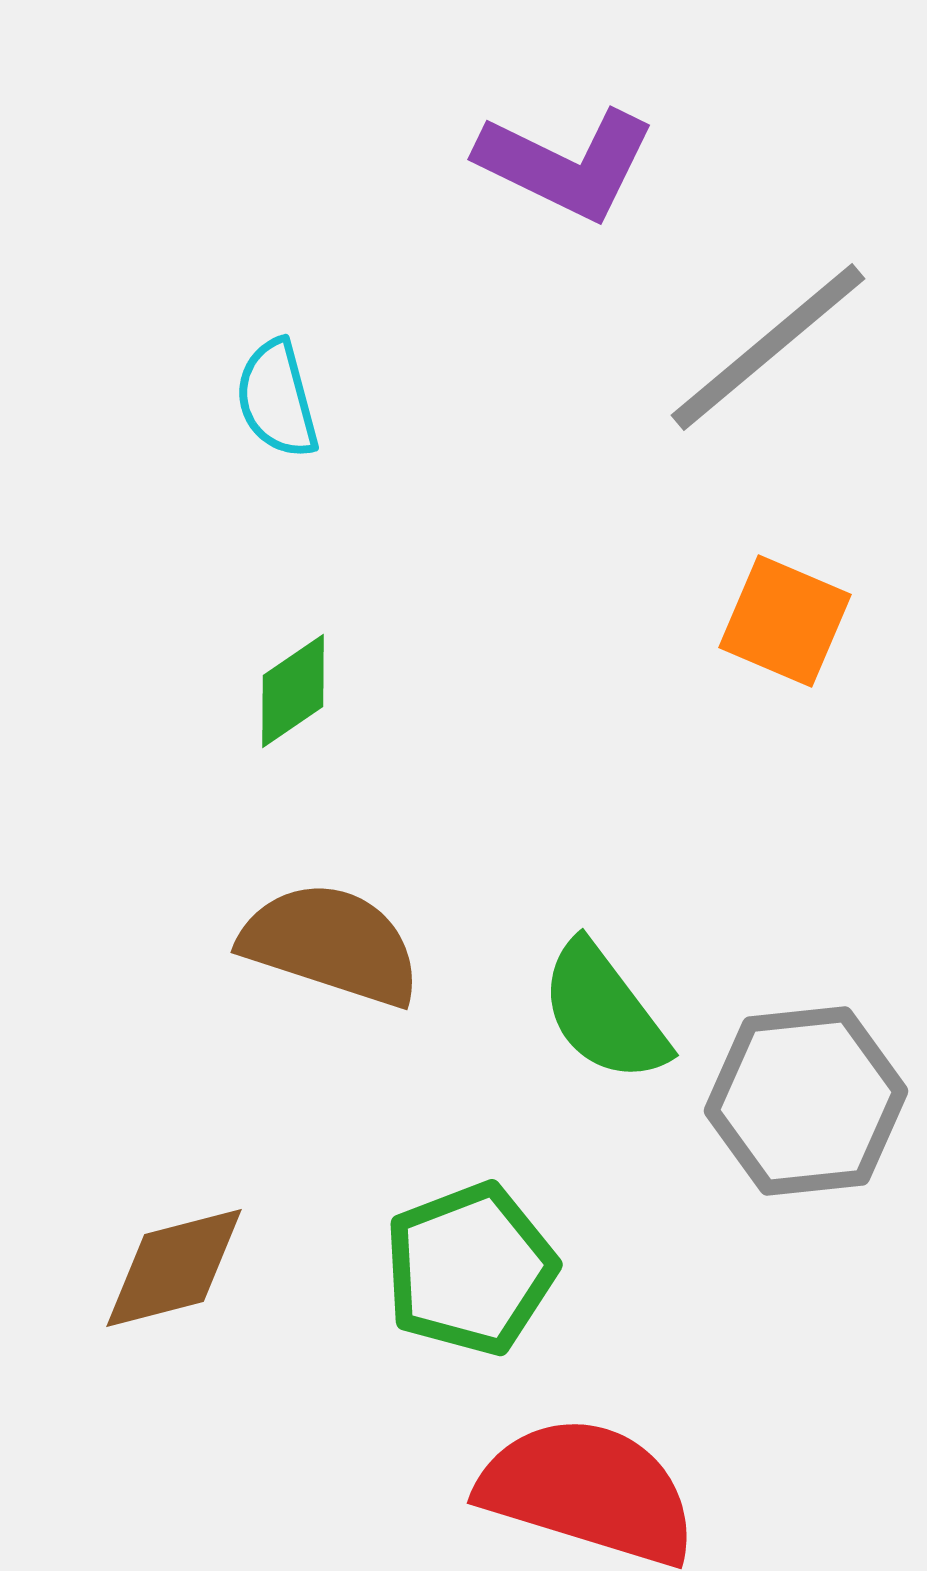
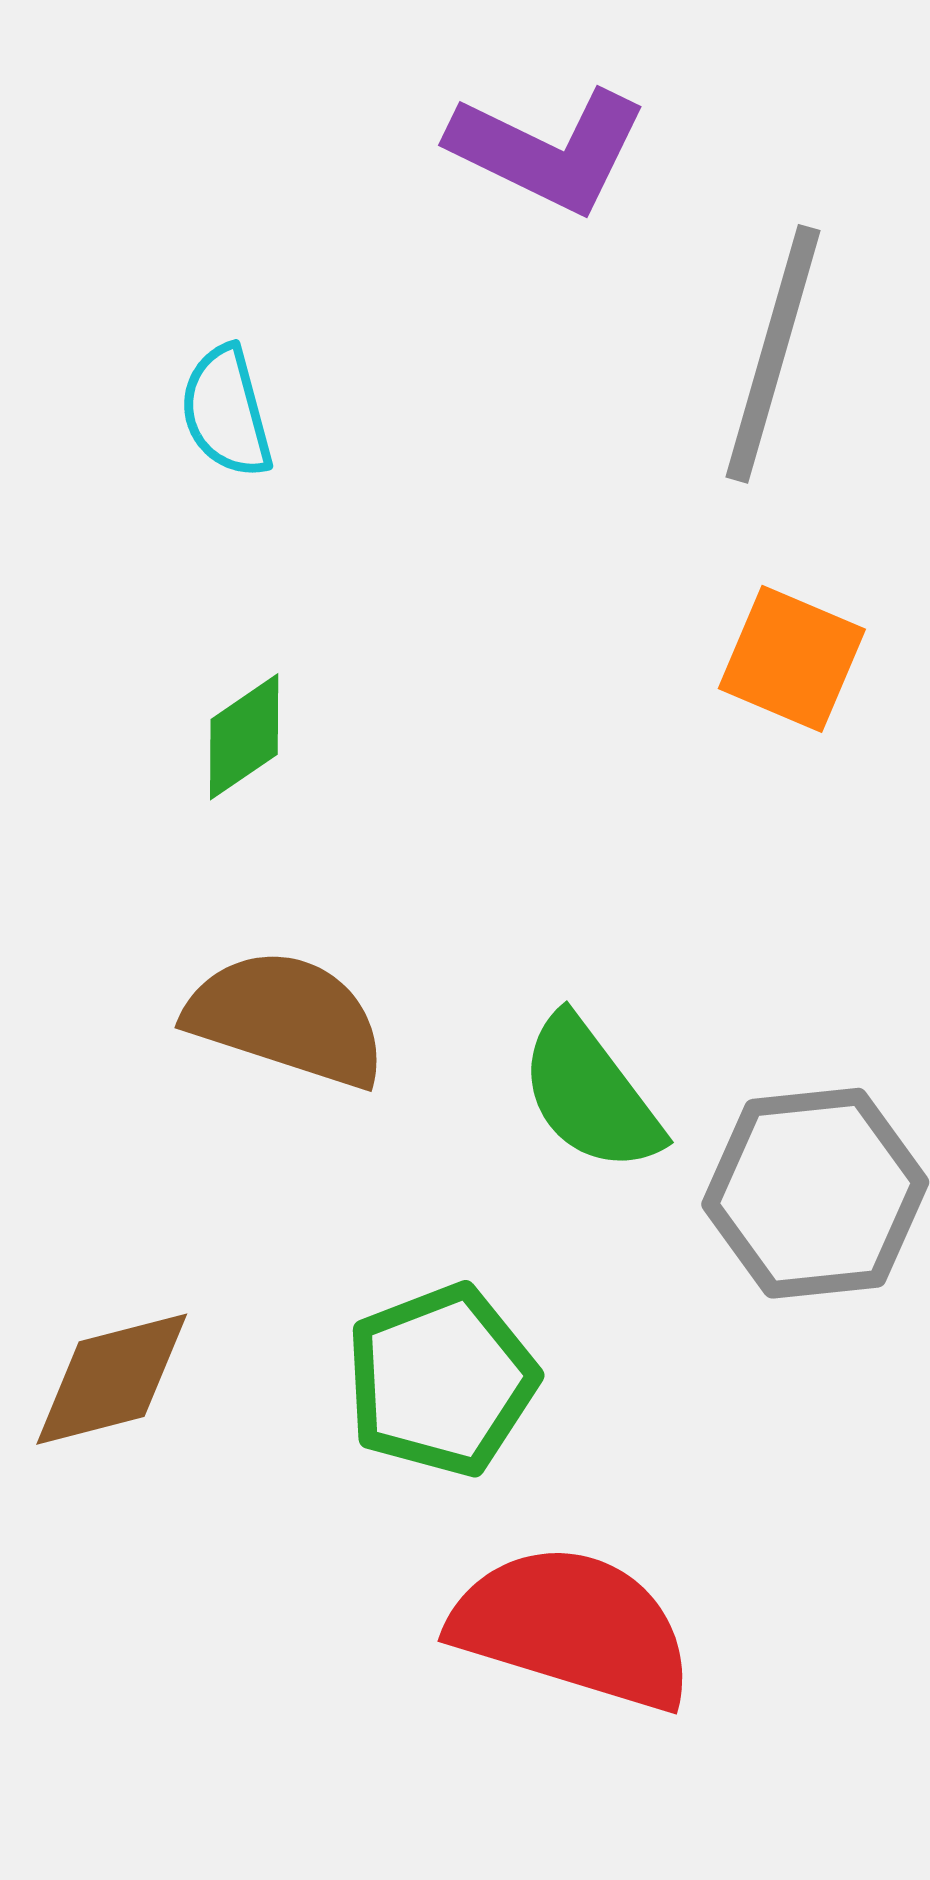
gray line: (768, 347) -> (773, 354), turned -34

